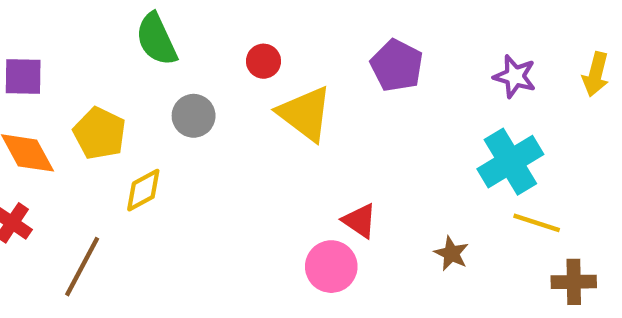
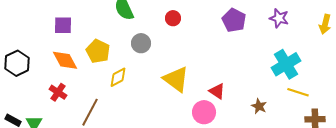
purple star: (515, 76) -> (279, 18), moved
yellow triangle: (305, 114) -> (176, 79), moved

